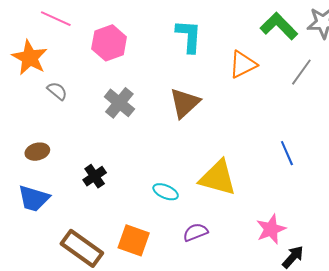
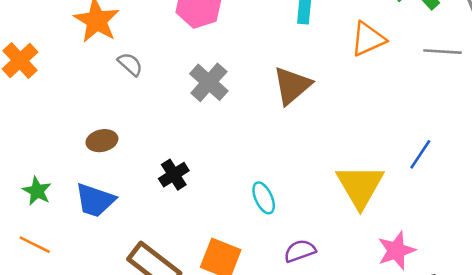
gray line: (301, 72) -> (442, 52), turned 56
blue line: (287, 153) -> (420, 154), turned 55
yellow triangle: (218, 178) -> (360, 186), moved, turned 42
cyan ellipse: (166, 192) -> (264, 198), turned 40

